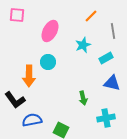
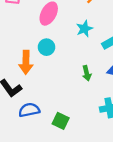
green arrow: (83, 98) -> (87, 73), moved

